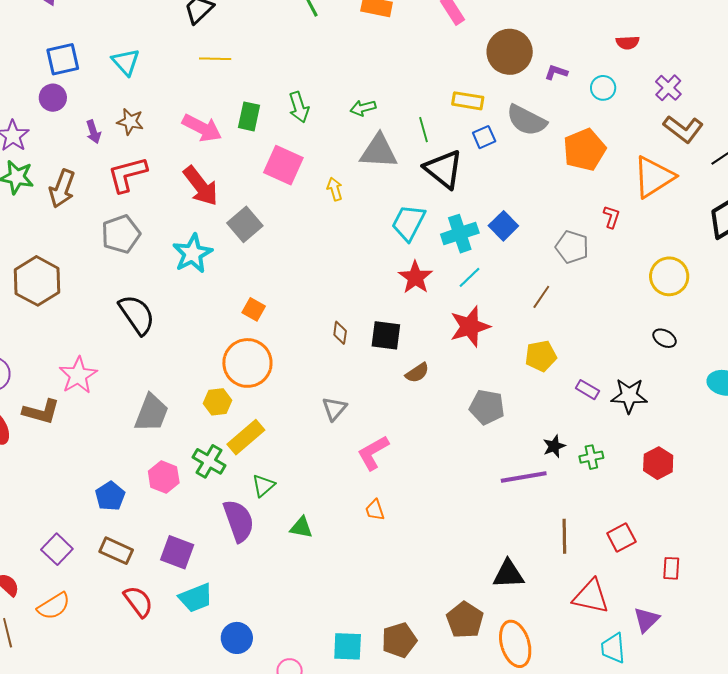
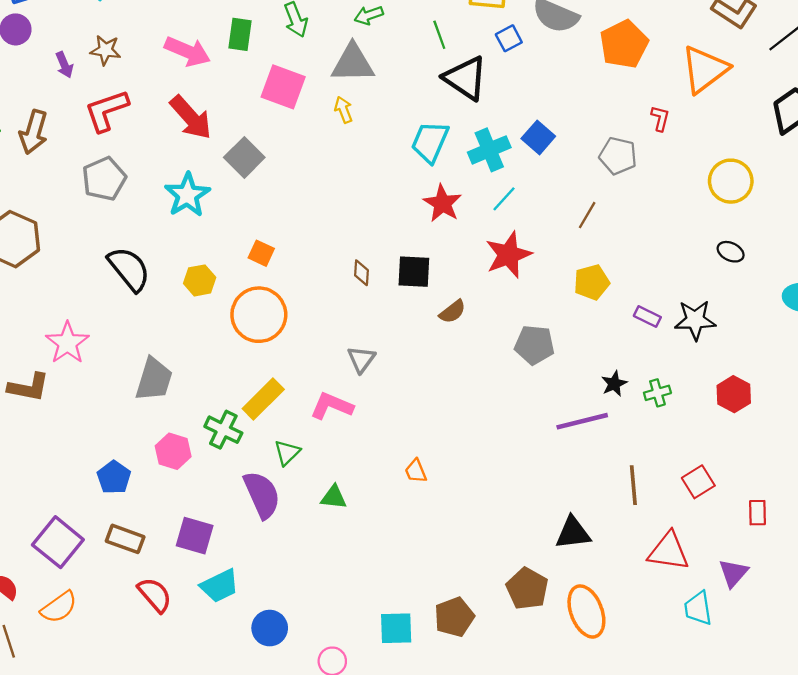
gray triangle: (379, 151) -> (353, 63), moved
yellow hexagon: (217, 402) -> (200, 280), moved
pink L-shape: (373, 453) -> (332, 406), moved, turned 57
purple square: (57, 549) -> (58, 542), size x1.4

